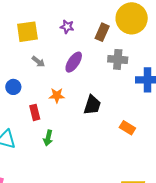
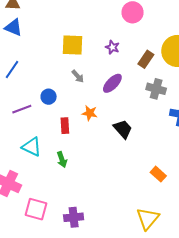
black trapezoid: (92, 105) -> (123, 129), turned -70
orange rectangle: (127, 128) -> (158, 174), moved
green arrow: (48, 138) -> (62, 160), moved, turned -42

